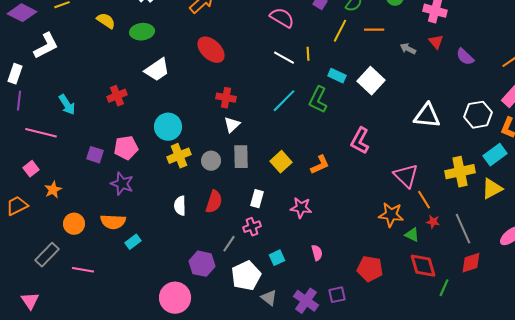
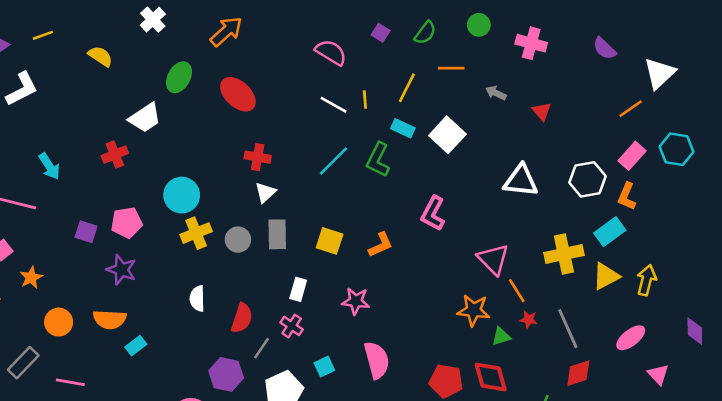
yellow line: (340, 31) -> (407, 88), moved
green ellipse: (142, 32) -> (179, 77), moved, turned -55
red triangle: (436, 42) -> (542, 111), moved
purple semicircle: (465, 57) -> (605, 48), moved
white trapezoid: (157, 70) -> (145, 118), moved
yellow square: (281, 162) -> (330, 241), turned -30
red semicircle: (214, 202) -> (242, 318), moved
pink cross: (252, 227) -> (292, 326), turned -36
green triangle: (412, 235) -> (501, 336), turned -42
pink semicircle: (317, 253) -> (377, 360), size x1.8
red diamond: (423, 266) -> (491, 377), moved

